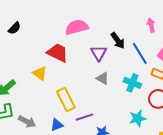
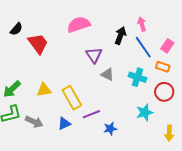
pink arrow: (151, 25) -> (142, 24), moved
black arrow: (118, 41) -> (120, 36), turned -120
red trapezoid: (58, 53) -> (38, 44), moved, turned 30
purple triangle: (99, 53) -> (94, 55), moved
yellow triangle: (40, 73) -> (44, 90), moved, turned -42

